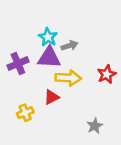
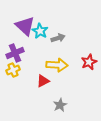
purple triangle: (49, 58) -> (25, 26), moved, turned 40
yellow cross: (25, 113) -> (13, 70), moved
gray star: (95, 126) -> (60, 105), moved

